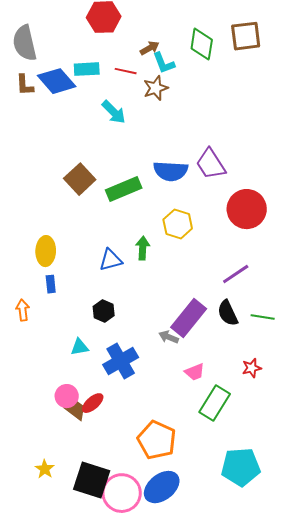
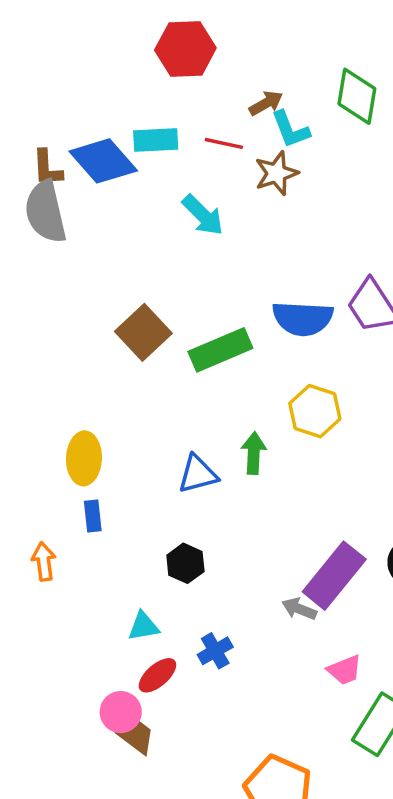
gray semicircle: (25, 43) -> (45, 212), moved
blue cross: (121, 361) -> (215, 651), size x0.6
red ellipse: (93, 403) -> (157, 675), moved

